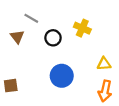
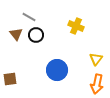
black circle: (53, 38) -> (36, 35), moved
yellow triangle: (104, 64) -> (96, 59), turned -48

